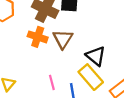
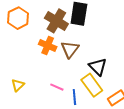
pink line: (52, 82) -> (57, 87), turned -56

